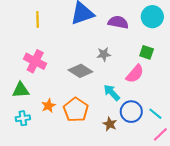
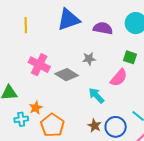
pink cross: (35, 61) -> (39, 65), moved
orange pentagon: (76, 110) -> (52, 125), moved
blue circle: (131, 112) -> (116, 127), moved
cyan cross: (23, 118) -> (21, 119), moved

